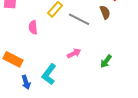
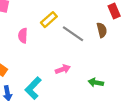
green arrow: (106, 61) -> (96, 82), turned 56

